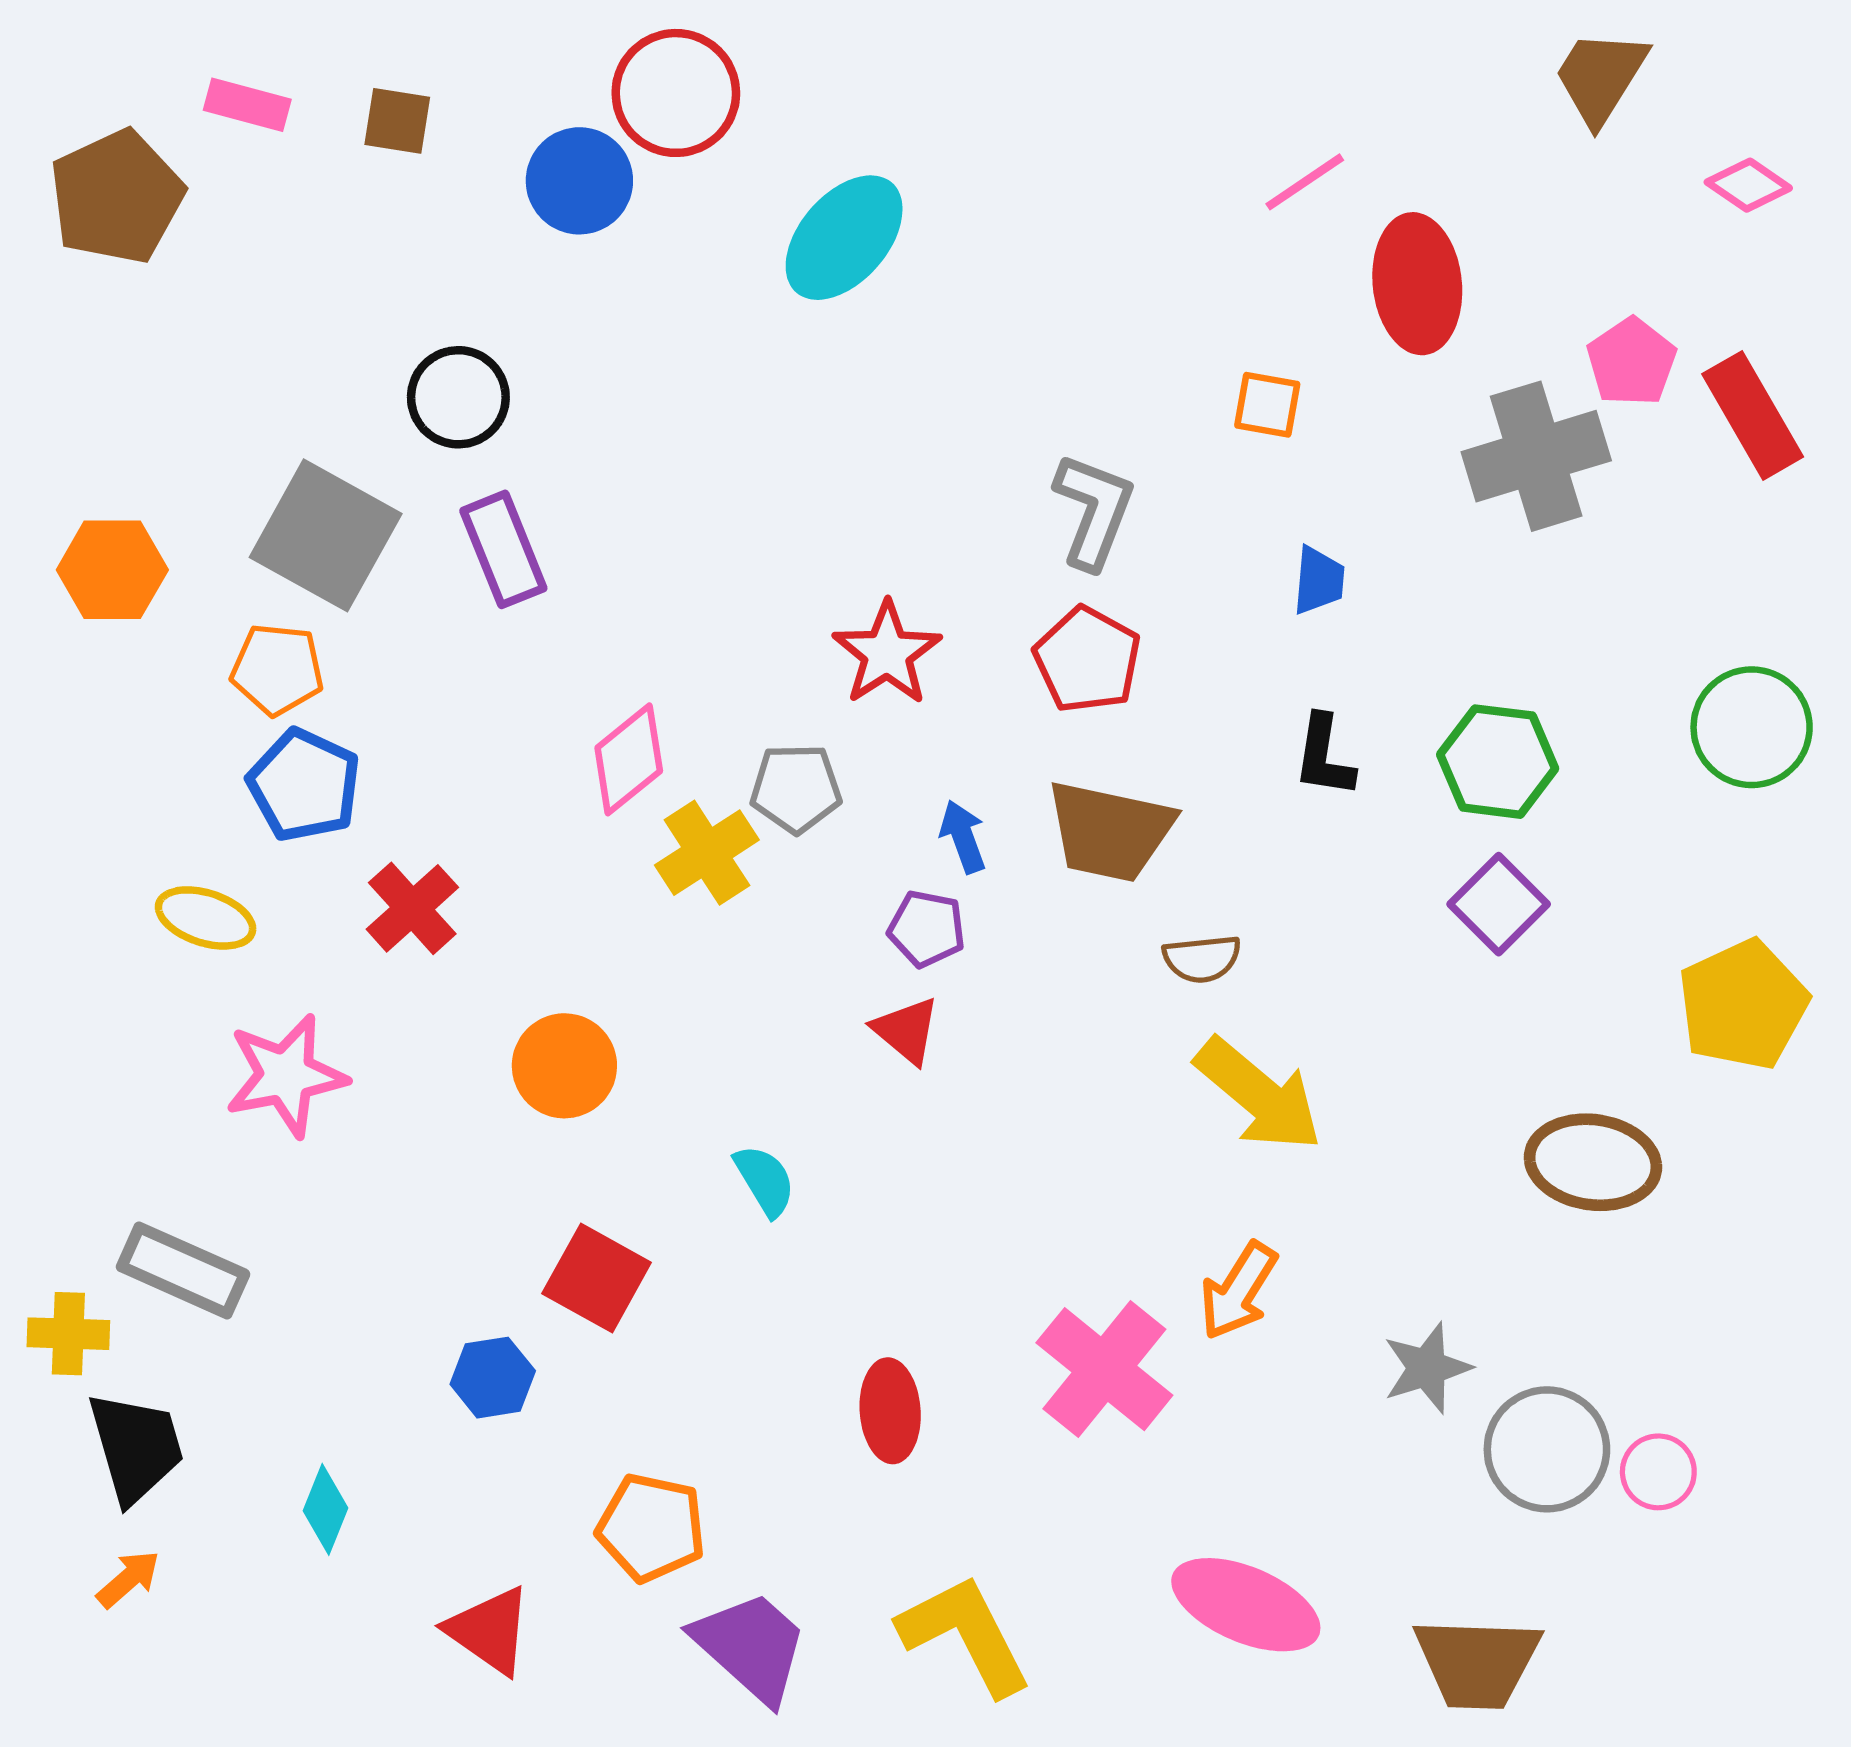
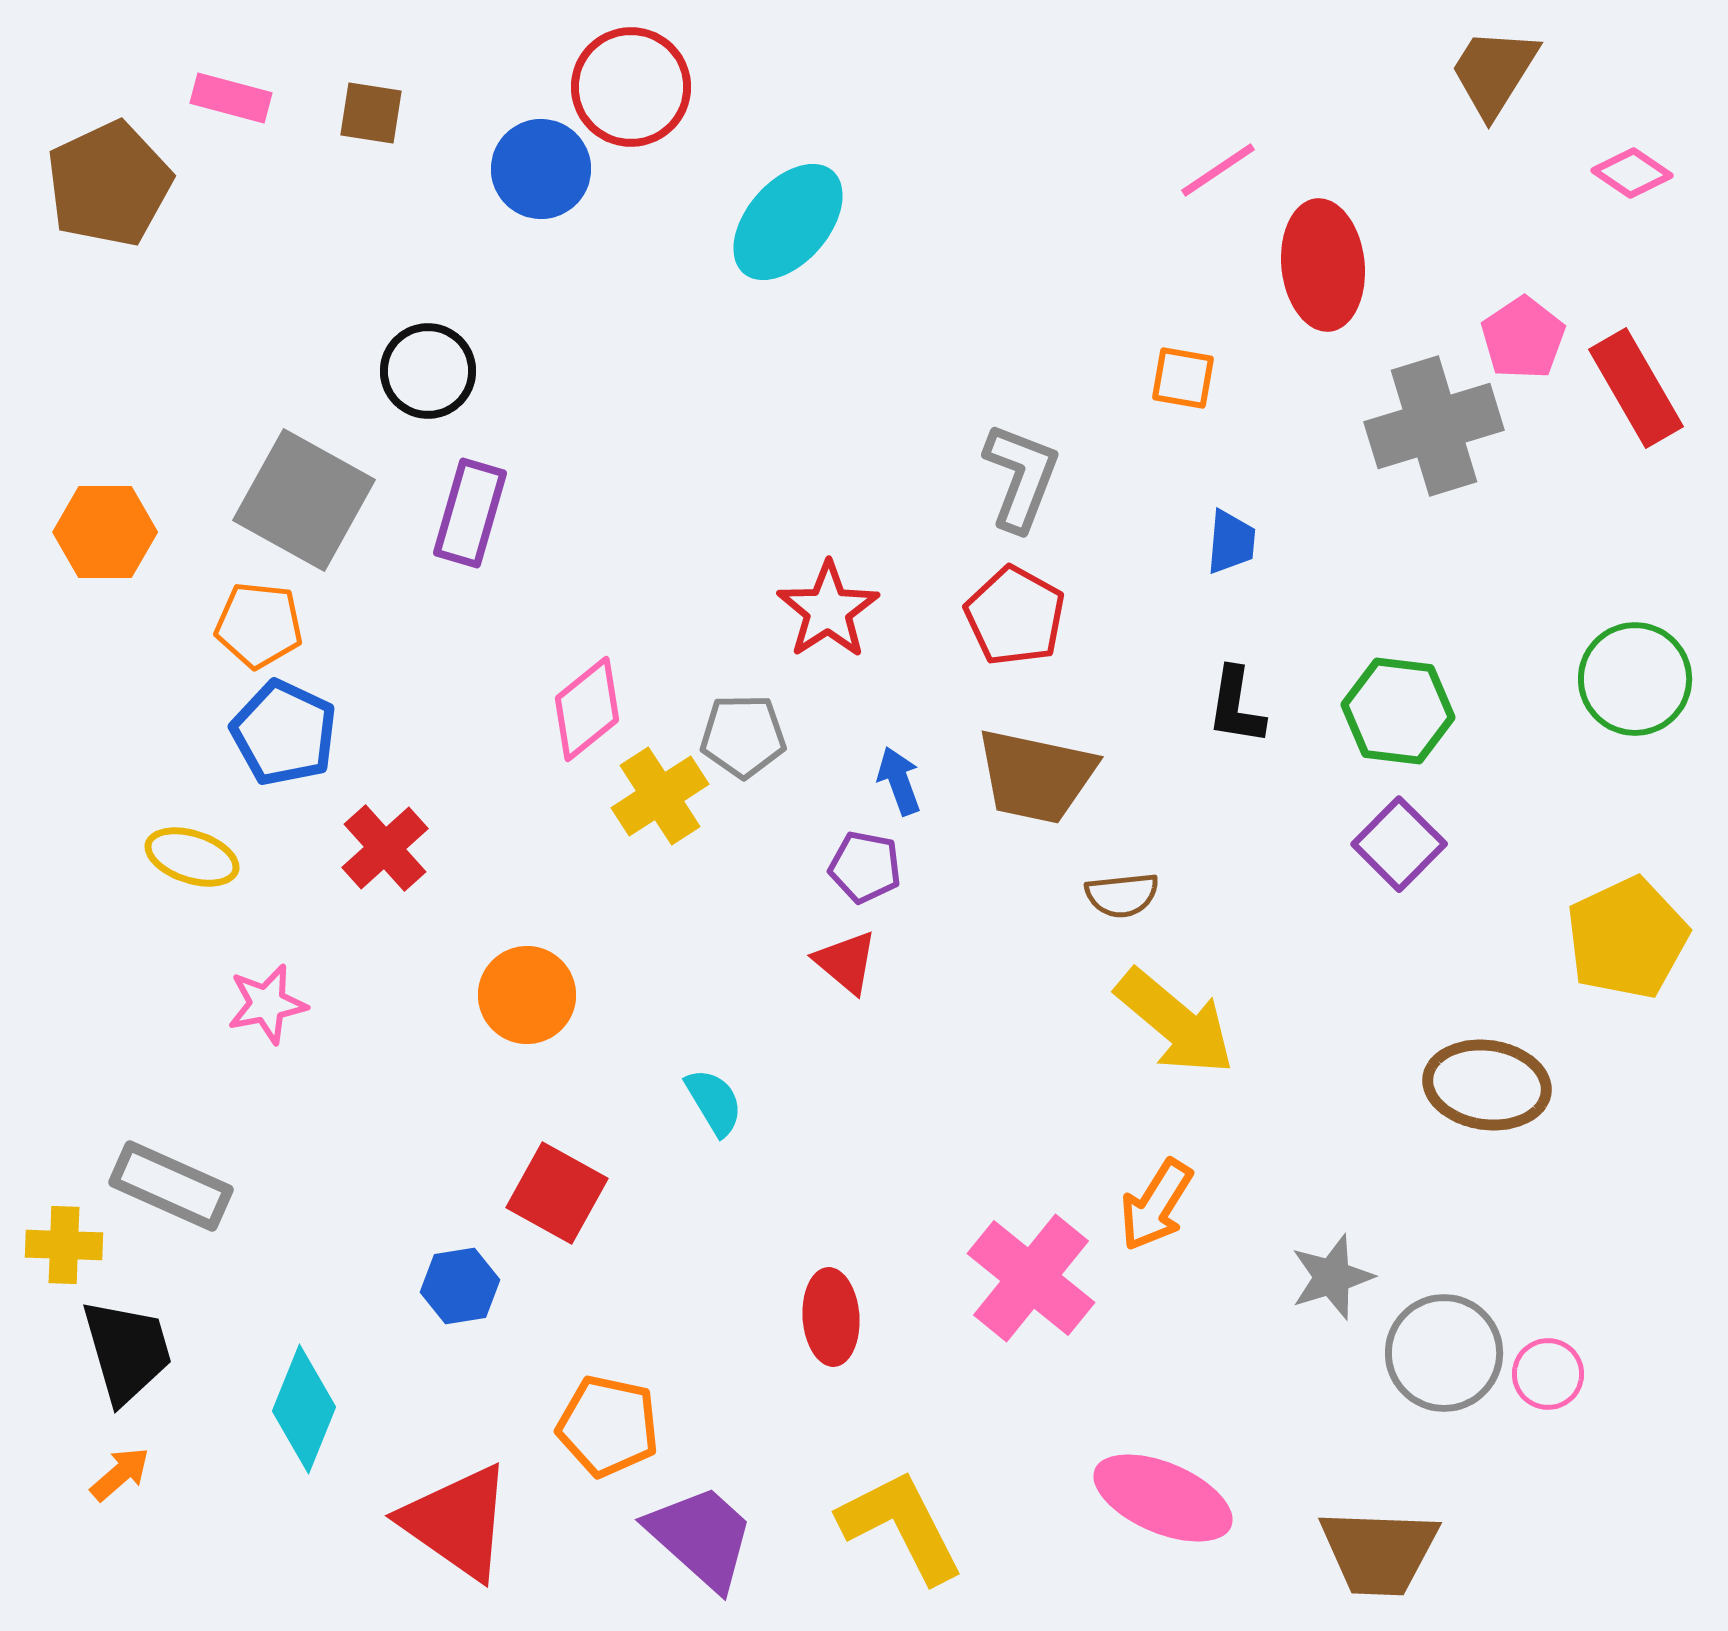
purple rectangle: (503, 549) -> (470, 513), turned 38
pink star: (286, 1075) -> (267, 1004), size x0.7
cyan diamond: (326, 1509) -> (304, 1409), size x1.5
red triangle: (489, 1630) -> (457, 1522), size x1.4

